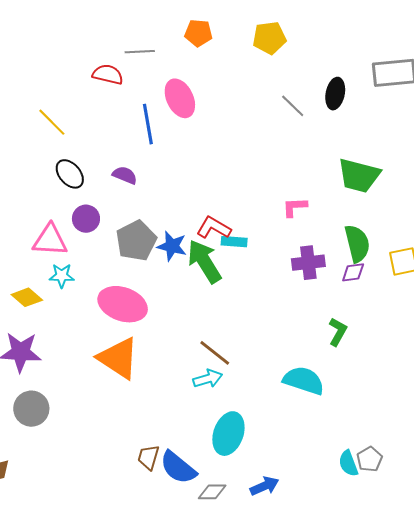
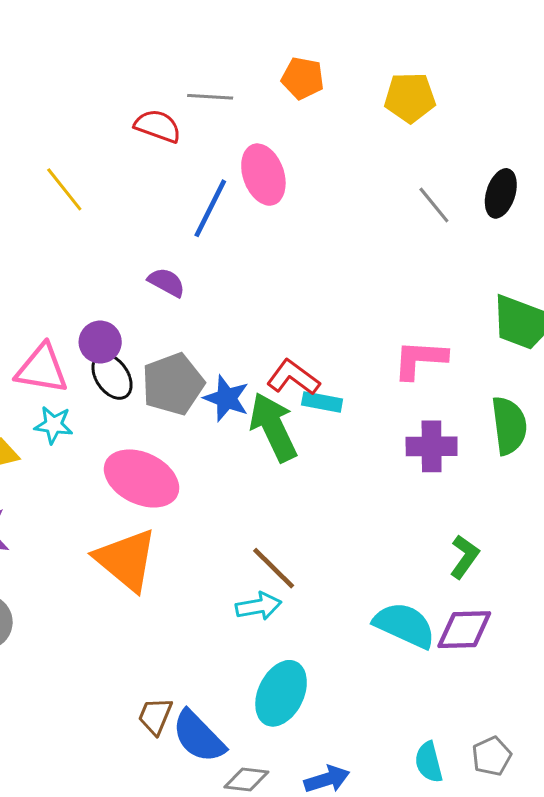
blue line: (148, 124) -> (210, 208), turned 30
black ellipse: (70, 174) -> (112, 376), moved
pink L-shape: (295, 207) -> (420, 359), size x1.4
purple diamond: (353, 272) -> (464, 630), moved, size x1.5
cyan semicircle: (348, 463) -> (429, 762), moved

